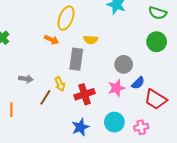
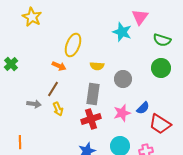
gray rectangle: (76, 59) -> (93, 94), moved
gray circle: (124, 64) -> (123, 79), moved
yellow arrow: (60, 84) -> (58, 109), moved
brown line: (45, 97) -> (53, 89), moved
orange line: (11, 110) -> (20, 142), moved

